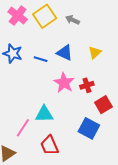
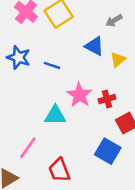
gray arrow: (73, 20) -> (114, 21), moved, turned -56
blue triangle: (65, 53) -> (94, 46), moved
cyan triangle: (44, 114) -> (55, 115), moved

